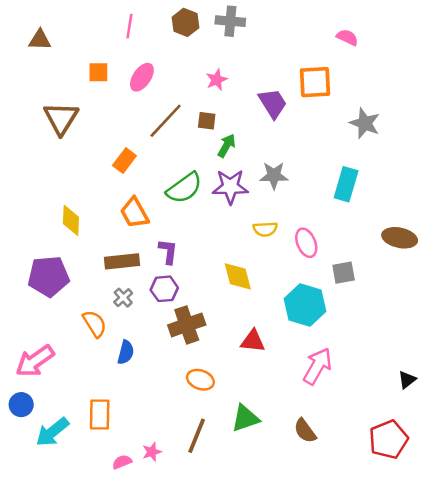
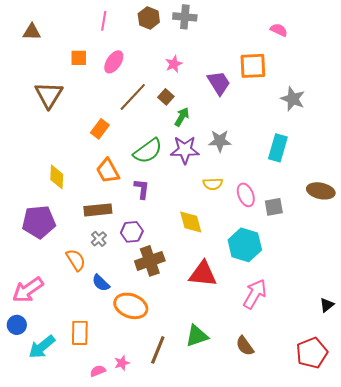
brown square: (207, 121) -> (166, 97), turned 35
purple L-shape: (168, 251) -> (142, 189), moved
gray square: (344, 273) -> (274, 207), moved
red triangle: (253, 341) -> (203, 274), size x1.4
blue semicircle: (126, 352) -> (101, 283), turned 120
orange ellipse: (200, 380) -> (131, 306), moved, size x1.5

